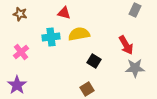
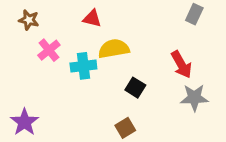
cyan cross: (51, 37) -> (83, 66), moved
pink cross: (21, 52) -> (49, 50), moved

